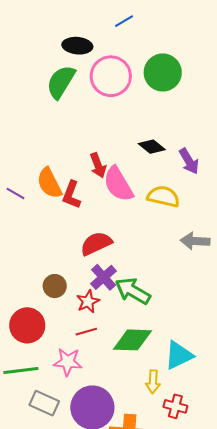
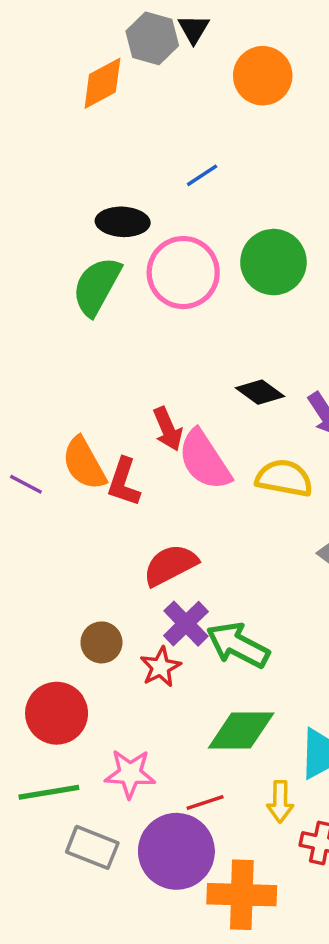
red line: (86, 332) -> (205, 802), moved

